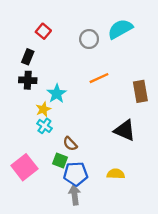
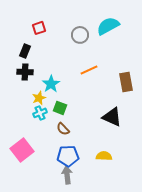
red square: (43, 31) -> (39, 28), turned 32
cyan cross: (44, 126) -> (40, 113), turned 32
green square: (60, 160) -> (60, 108), moved

